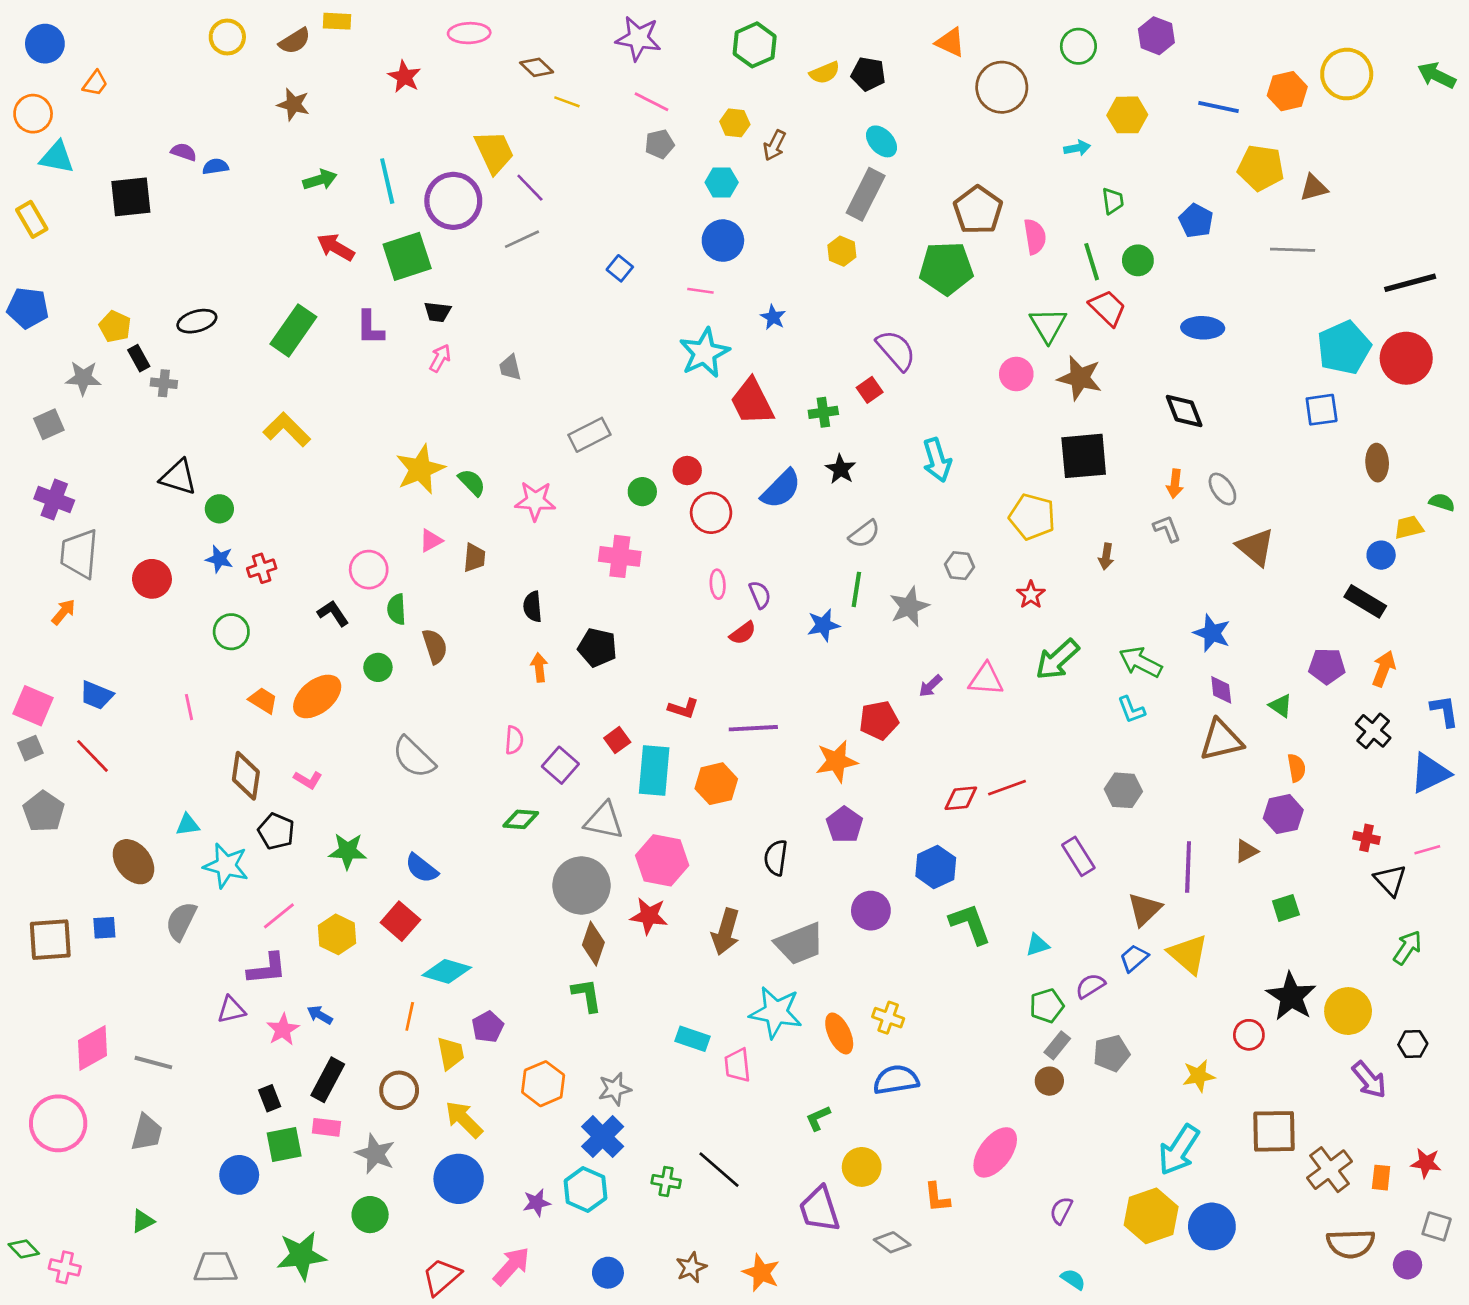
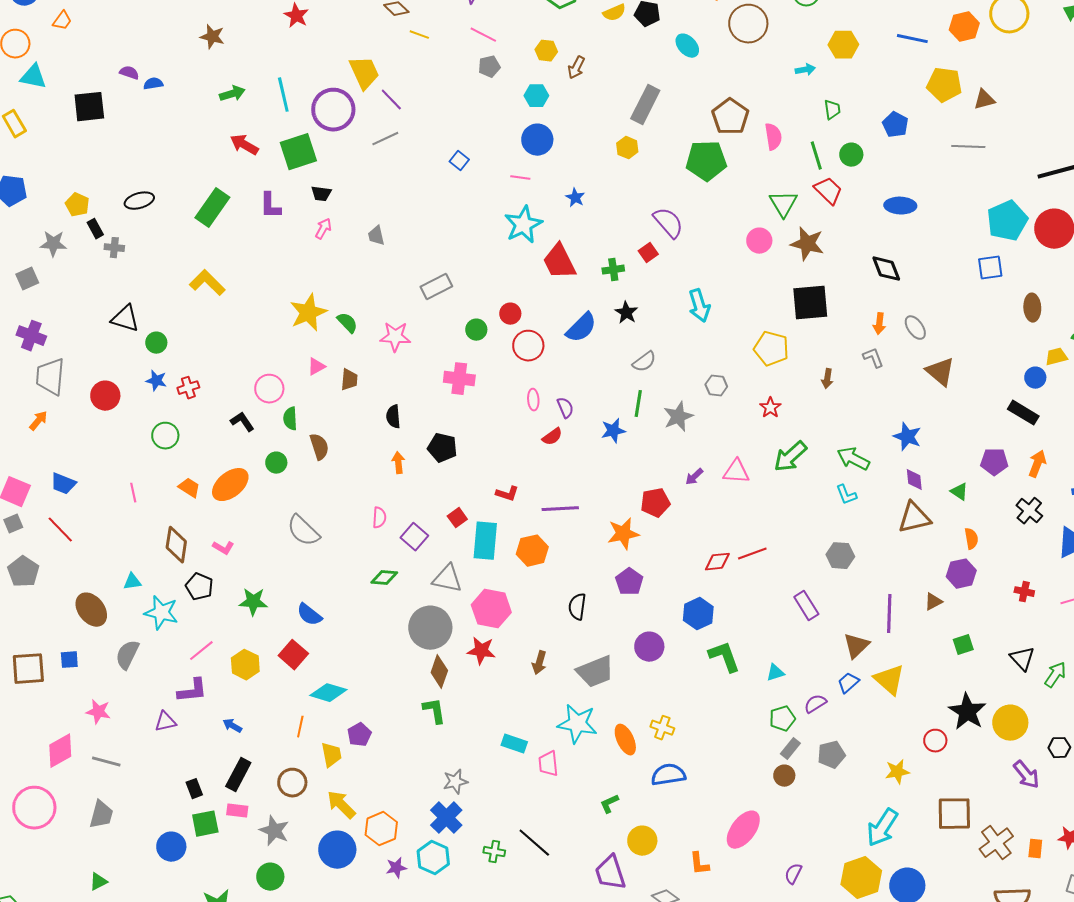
cyan ellipse: (882, 141) -> (687, 46), moved
black triangle: (1390, 880) -> (1022, 659), moved
brown arrow: (726, 932) -> (539, 663), size x0.7
pink star: (283, 1030) -> (98, 712), moved, turned -30
orange hexagon: (543, 1084) -> (381, 829), moved

